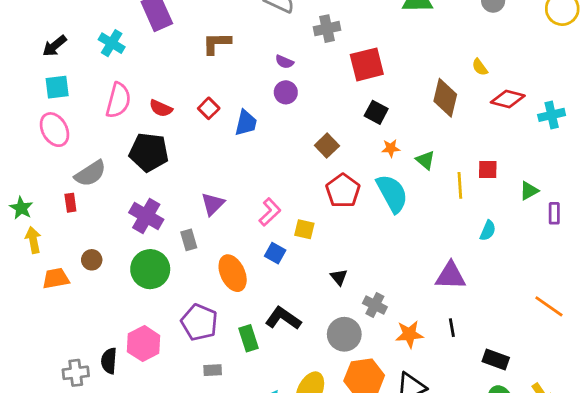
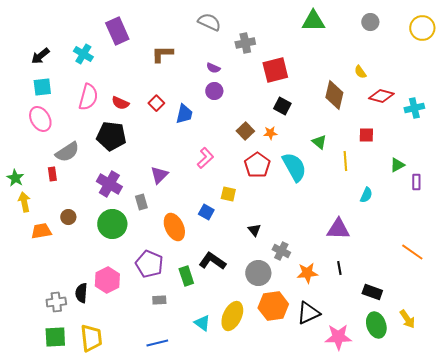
orange star: (391, 148) -> (270, 133), moved
red square: (488, 169) -> (366, 135), moved
pink L-shape: (270, 212) -> (205, 158), moved

